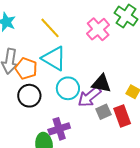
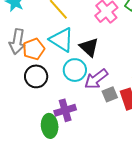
orange pentagon: (26, 68) -> (34, 49), turned 30
black triangle: (101, 84) -> (89, 47), moved, turned 30

